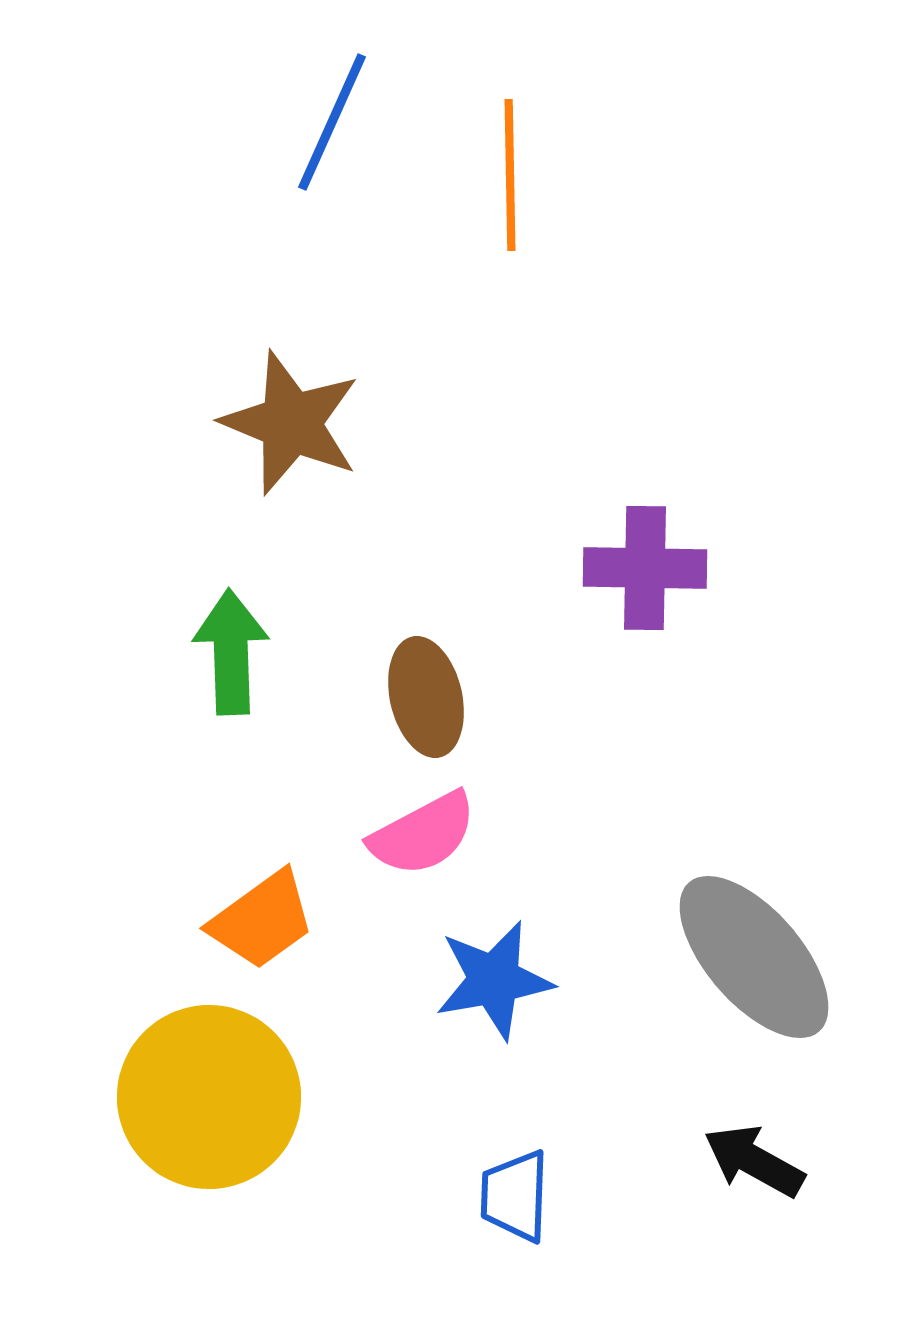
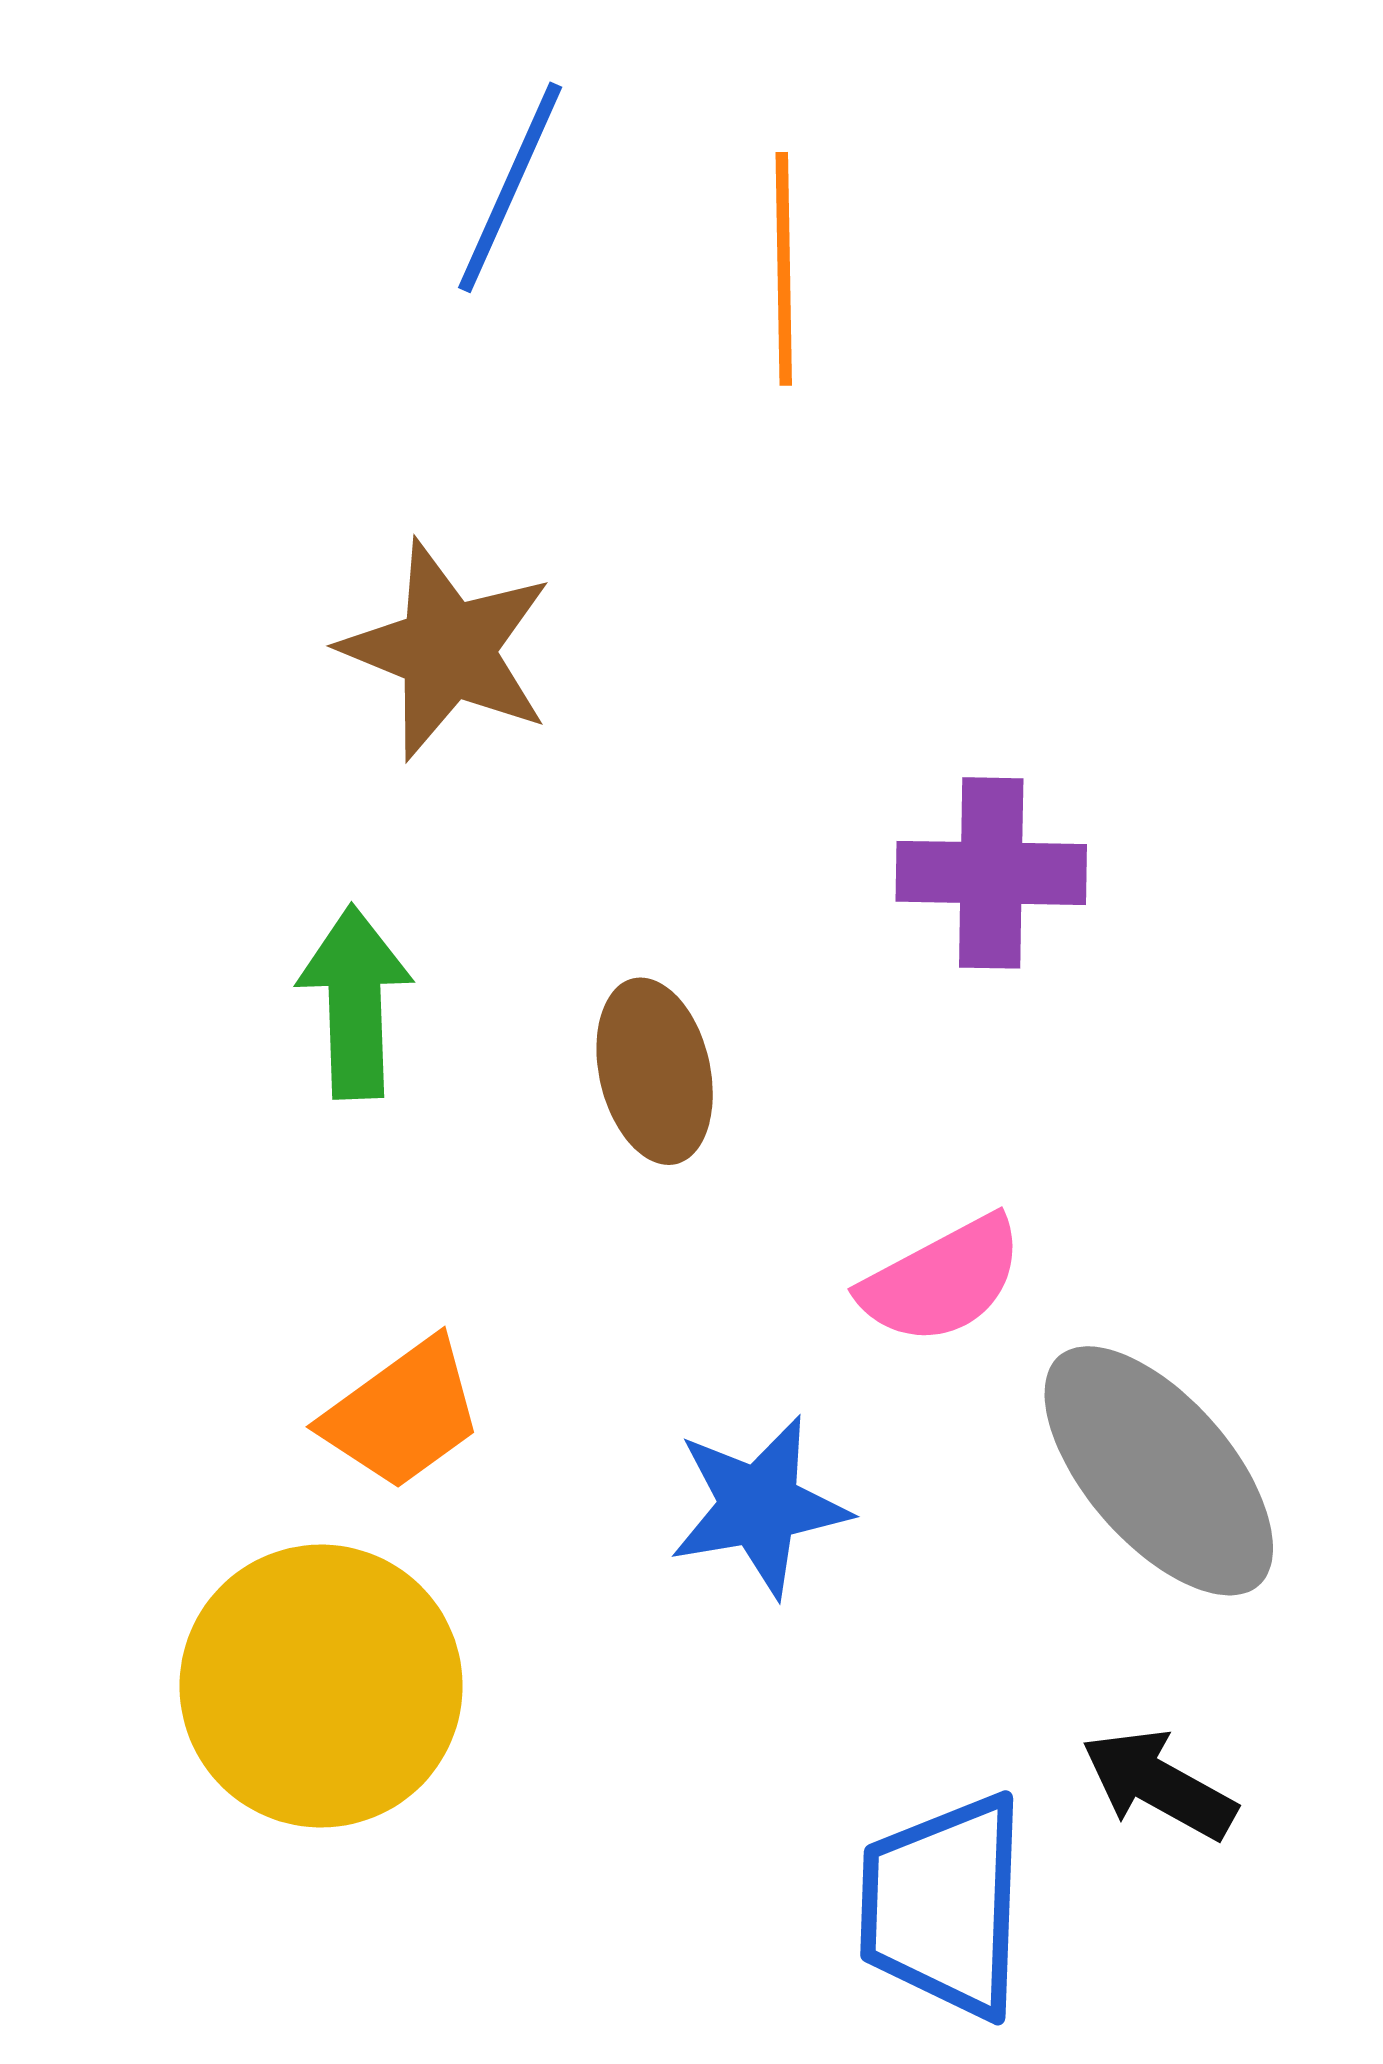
pink semicircle: (423, 834) -> (942, 1280), moved
blue trapezoid: (515, 1196) -> (944, 1906), moved, size x1.6

